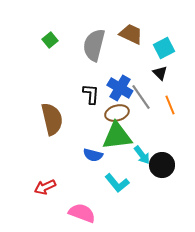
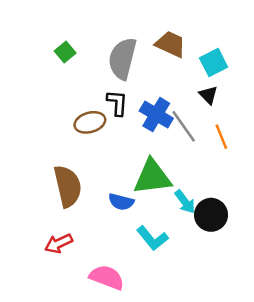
black L-shape: (91, 94) -> (117, 103), moved
brown ellipse: (117, 113) -> (90, 122), moved
brown semicircle: (52, 119) -> (68, 186), moved

